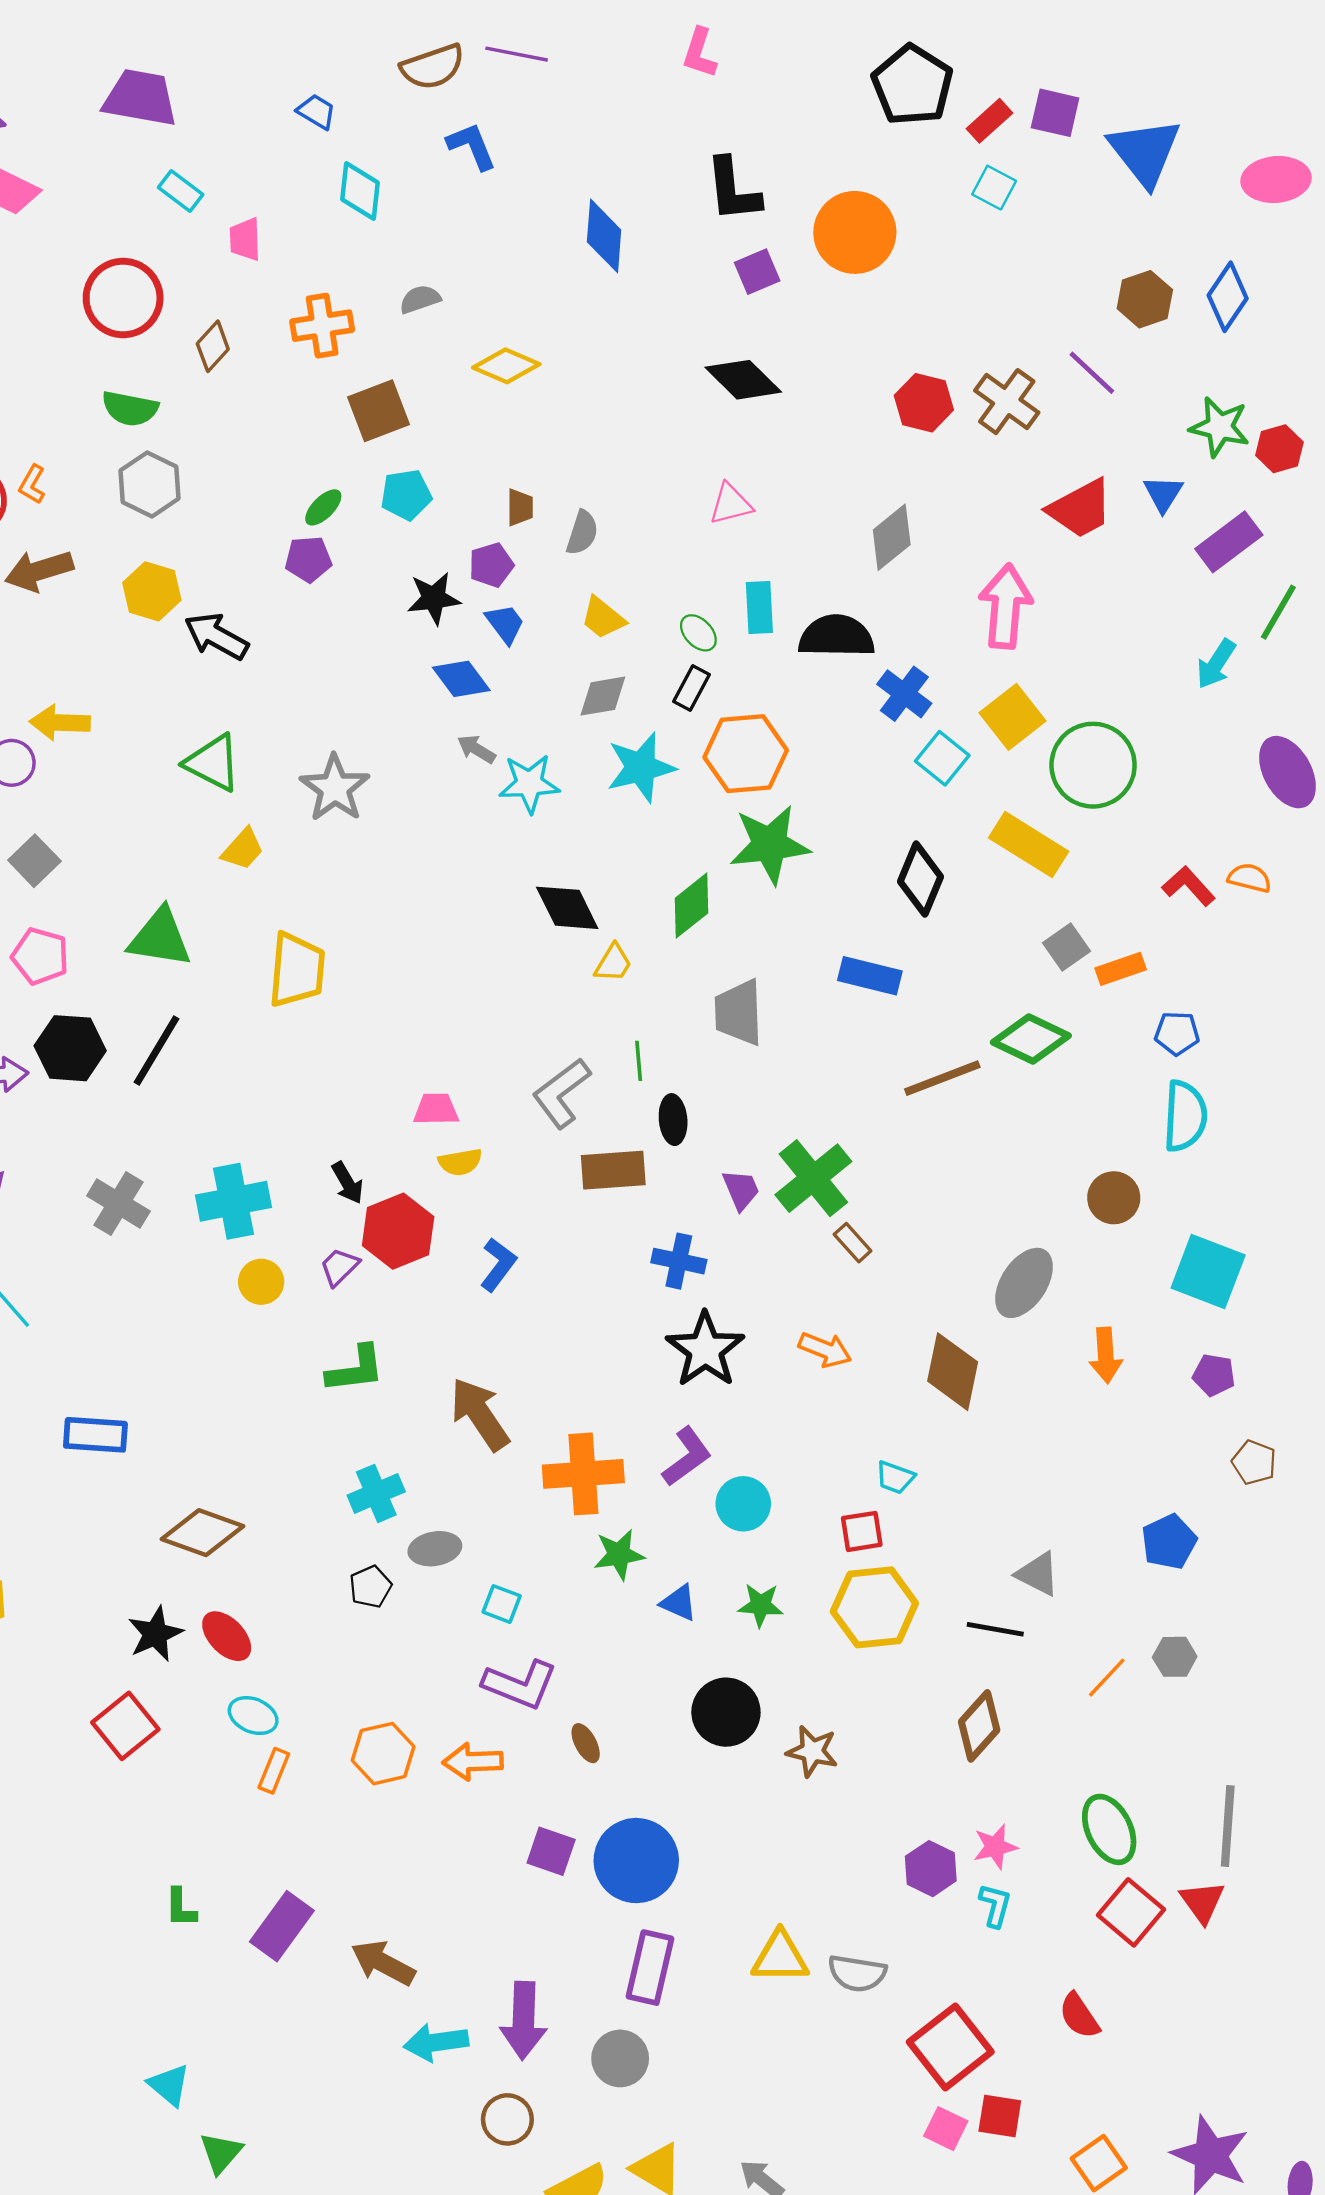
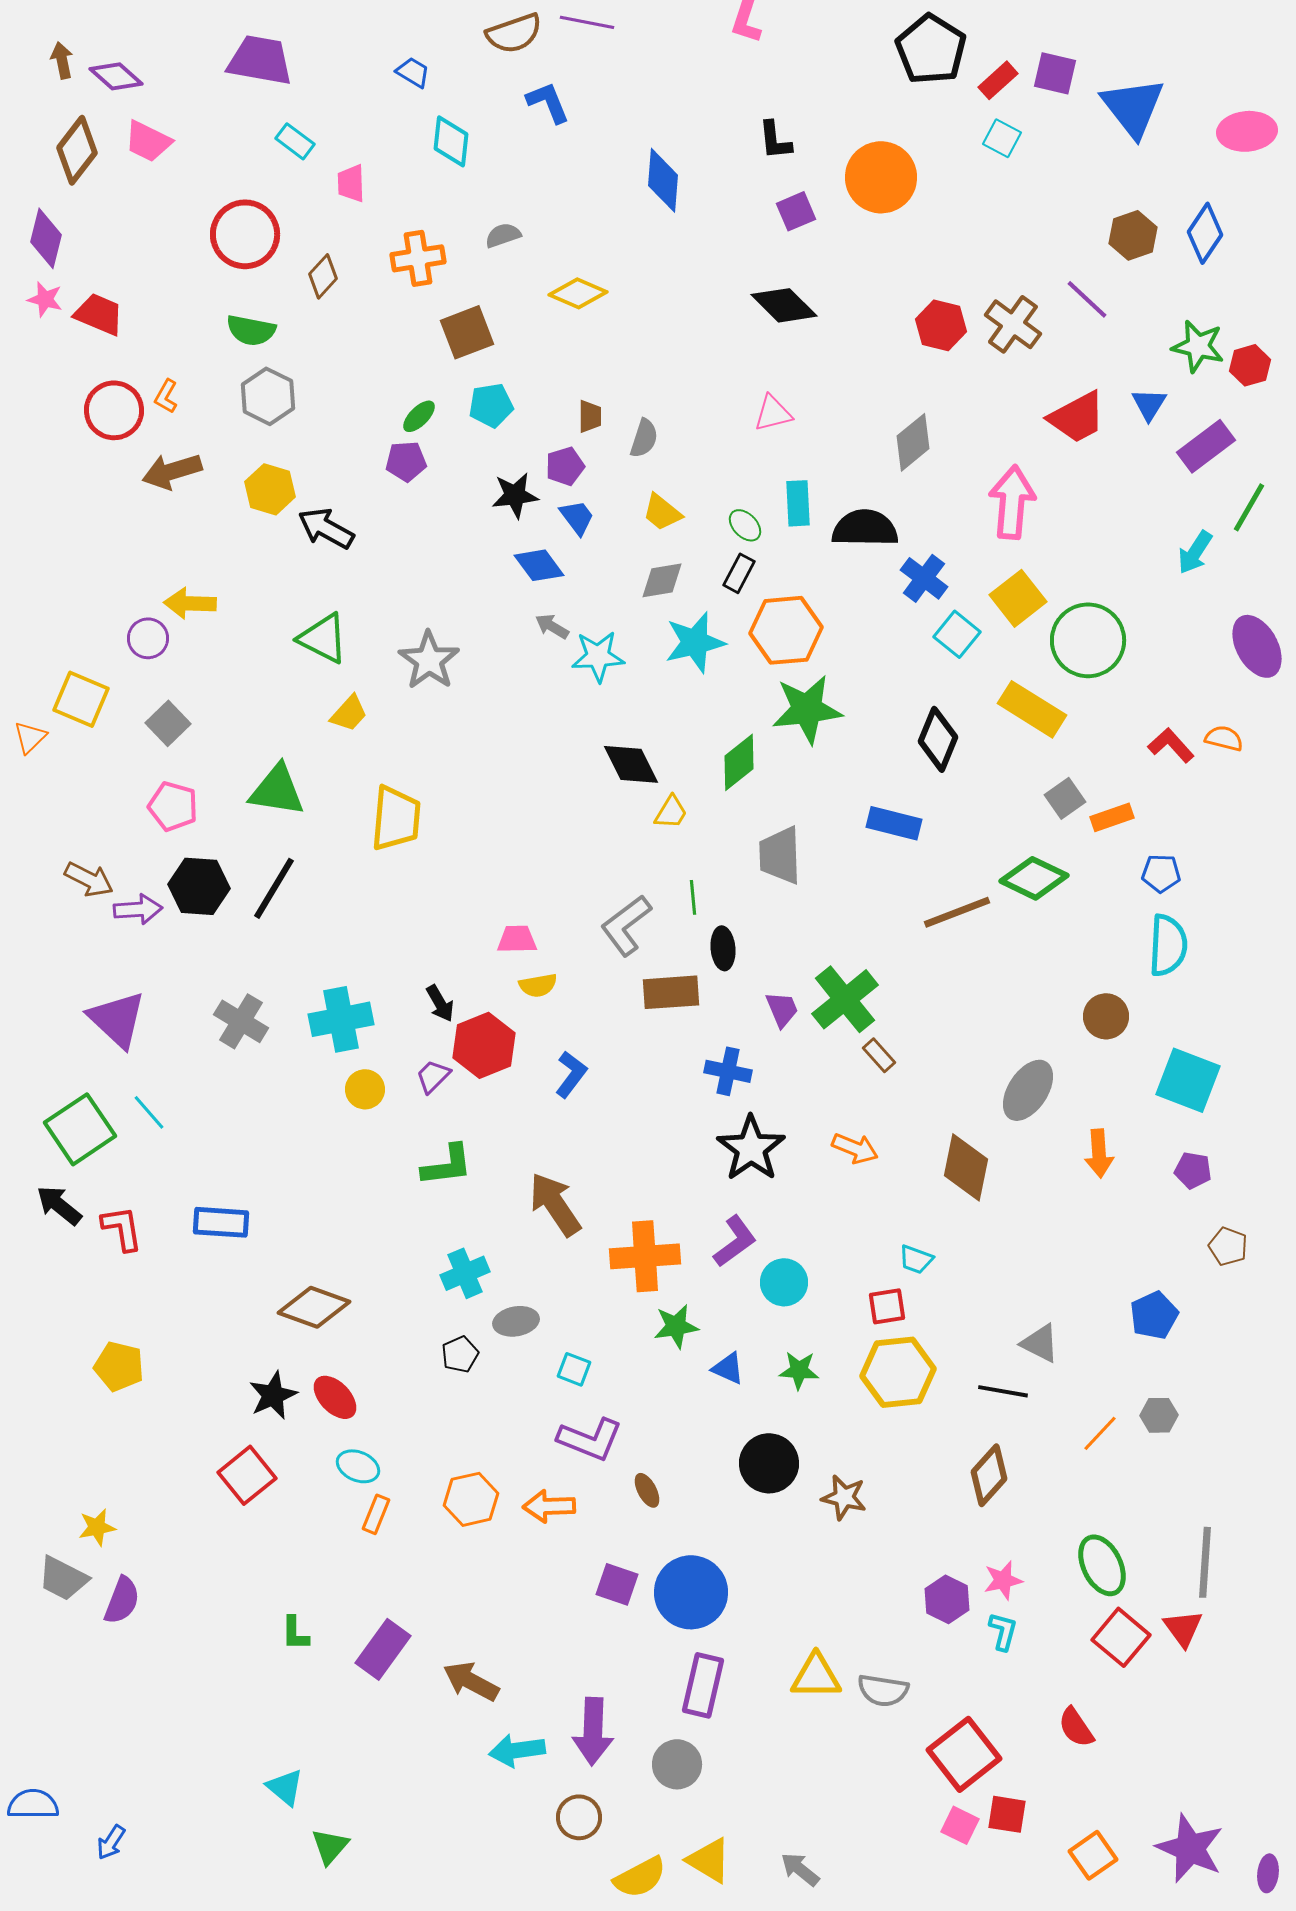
black L-shape: (733, 190) -> (775, 140), size x0.7

